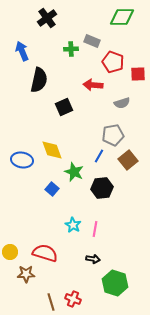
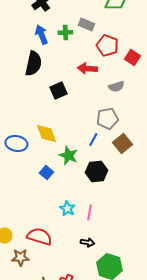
blue arrow: (22, 51) -> (41, 34), moved
red square: (138, 74) -> (132, 57), turned 35

